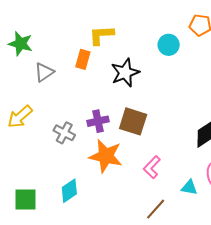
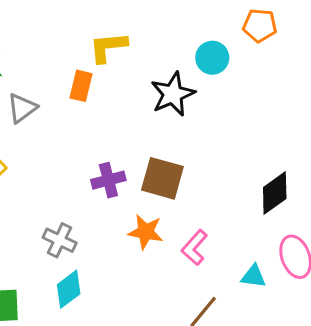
black star: (125, 73) -> (173, 94), moved
gray cross: (64, 133) -> (60, 240), moved
orange star: (106, 156) -> (146, 232), moved, size x0.7

